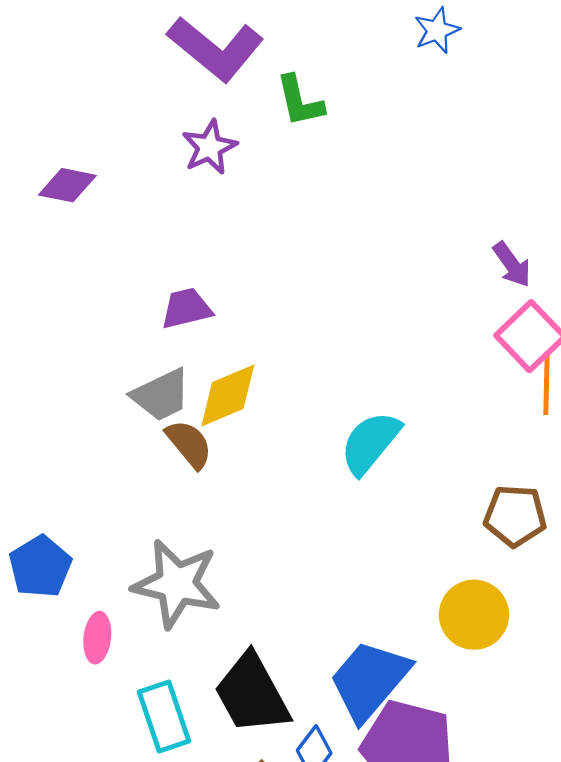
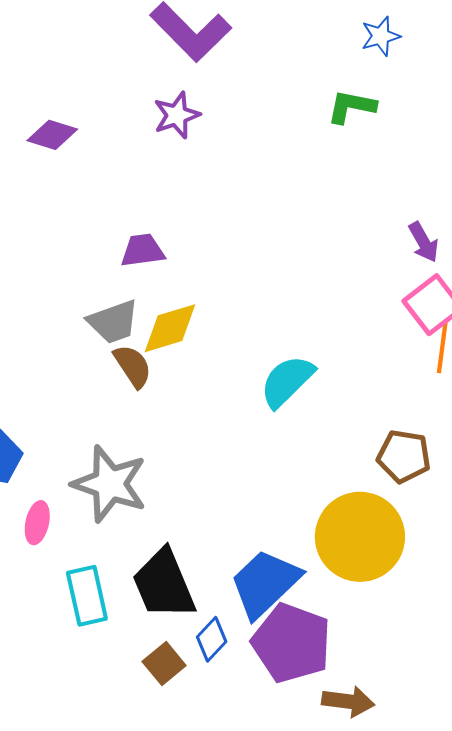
green L-shape: (300, 101) -> (351, 107), moved, turned 108
yellow circle: (474, 615) -> (360, 537), size x1.5

